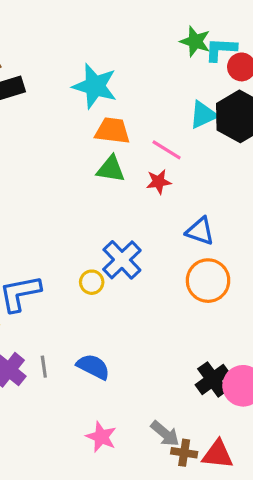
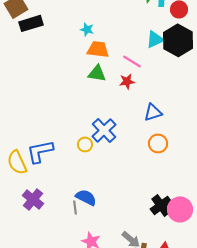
cyan star: (95, 86) -> (87, 29), moved, size x0.5
blue triangle: (200, 231) -> (153, 112), turned -36
orange circle: (208, 281) -> (158, 143), size x0.7
gray line: (44, 367) -> (75, 207), moved

